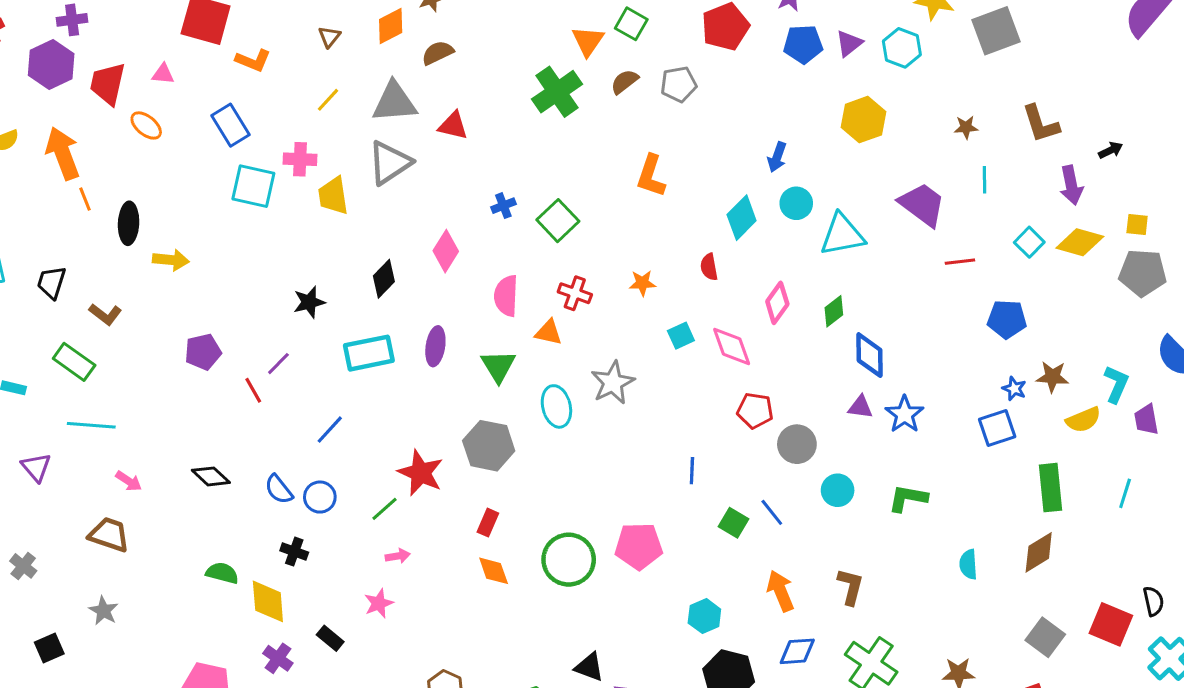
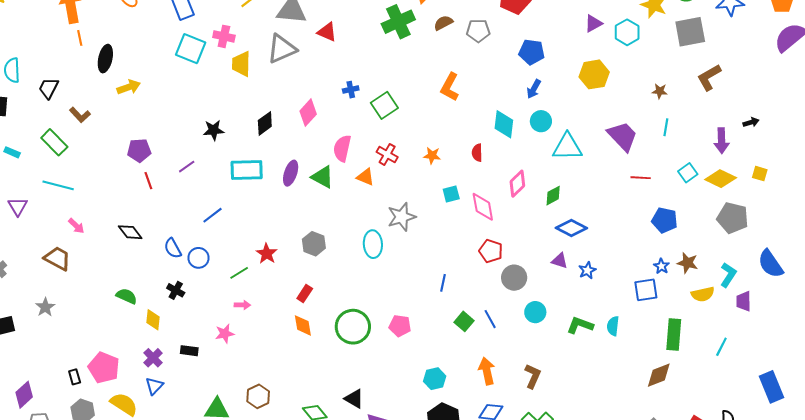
blue pentagon: (803, 44) -> (532, 52), moved
brown L-shape: (1041, 124) -> (709, 77), moved, turned 68
cyan diamond: (742, 218) -> (504, 124), turned -48
yellow arrow: (171, 260) -> (129, 87), turned -35
gray pentagon: (1143, 273) -> (733, 218), moved
blue diamond: (870, 355) -> (571, 228), turned -72
green triangle: (498, 366) -> (323, 177), moved, turned -40
red line: (253, 390) -> (148, 181), moved
cyan ellipse: (556, 406) -> (373, 244), moved
blue star: (904, 414) -> (587, 270), size x0.7
gray hexagon: (489, 446) -> (314, 244), size x0.7
red star: (421, 473) -> (267, 254), size x0.7
pink pentagon: (639, 546) -> (400, 326), size x0.7
cyan semicircle: (968, 564) -> (613, 326), moved
yellow diamond: (268, 601) -> (153, 320), size x0.7
black rectangle: (330, 638) -> (189, 351), turned -42

